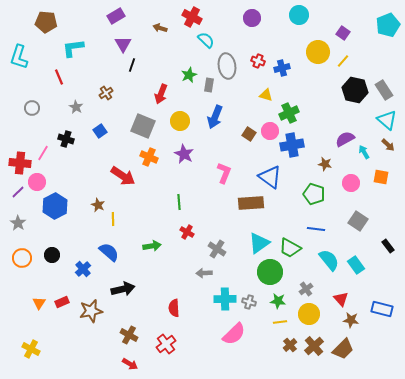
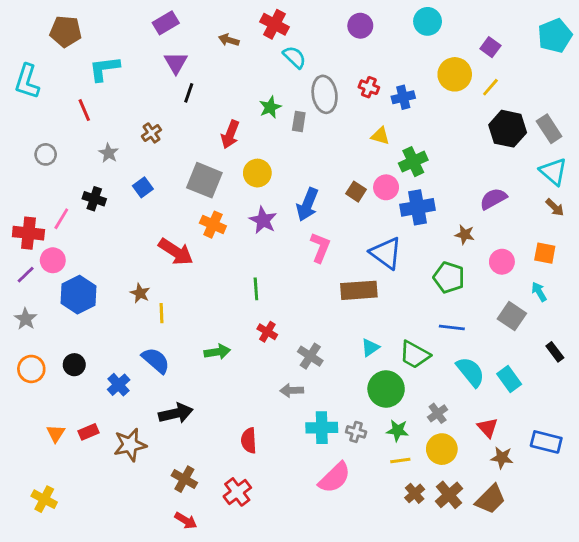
blue arrow: (215, 117) -> (307, 204), moved
cyan arrow: (364, 152) -> (539, 292), moved
cyan triangle: (259, 243) -> (370, 348), size x0.6

